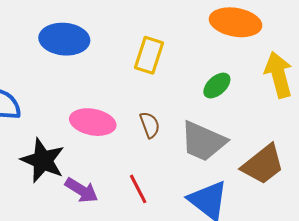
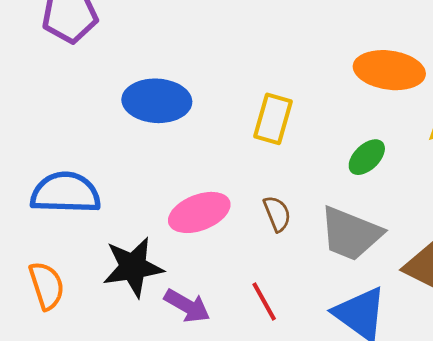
pink ellipse: (93, 122) -> (199, 212), turned -30
black star: (43, 160) -> (133, 267), turned -30

